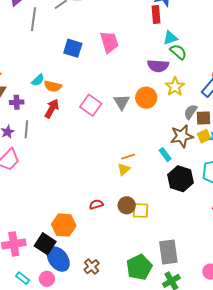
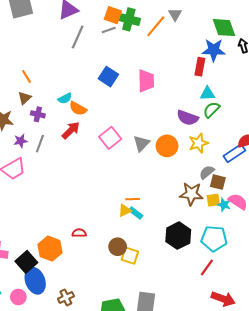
green semicircle: (178, 52) -> (211, 110), turned -102
cyan rectangle: (165, 155) -> (136, 213), moved, turned -32
red semicircle: (96, 204) -> (79, 233), moved

